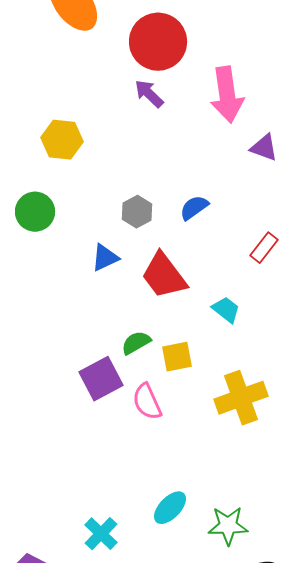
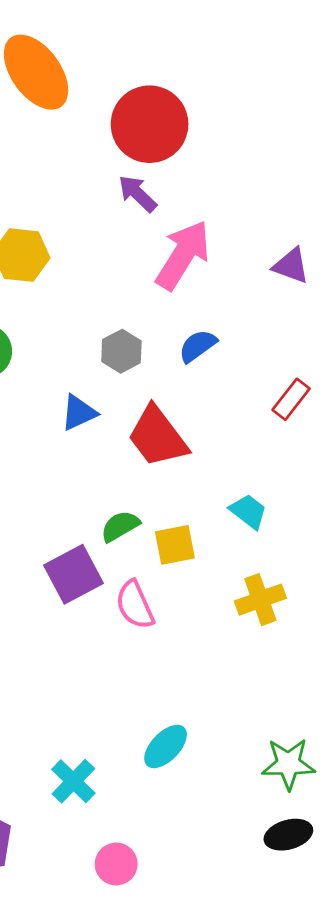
pink arrow: (227, 95) -> (183, 255), moved, turned -140
cyan trapezoid: (226, 310) -> (248, 511), moved
yellow cross: (241, 398) -> (260, 600), size x0.7
green star: (228, 526) -> (288, 764), moved

